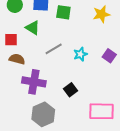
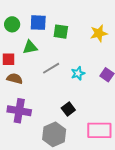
green triangle: (33, 28) -> (30, 47), turned -42
purple cross: (34, 82) -> (19, 111), moved
gray hexagon: (43, 114) -> (54, 134), moved

